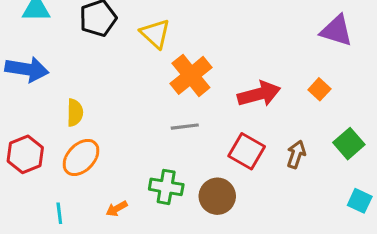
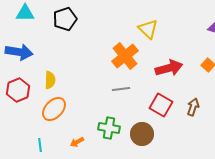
yellow triangle: (155, 34) -> (148, 29), moved
red hexagon: (25, 154) -> (18, 90), moved

